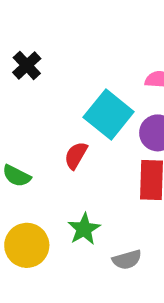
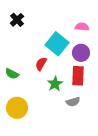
green star: (84, 229) -> (55, 84), moved
gray semicircle: (127, 260) -> (73, 102), moved

